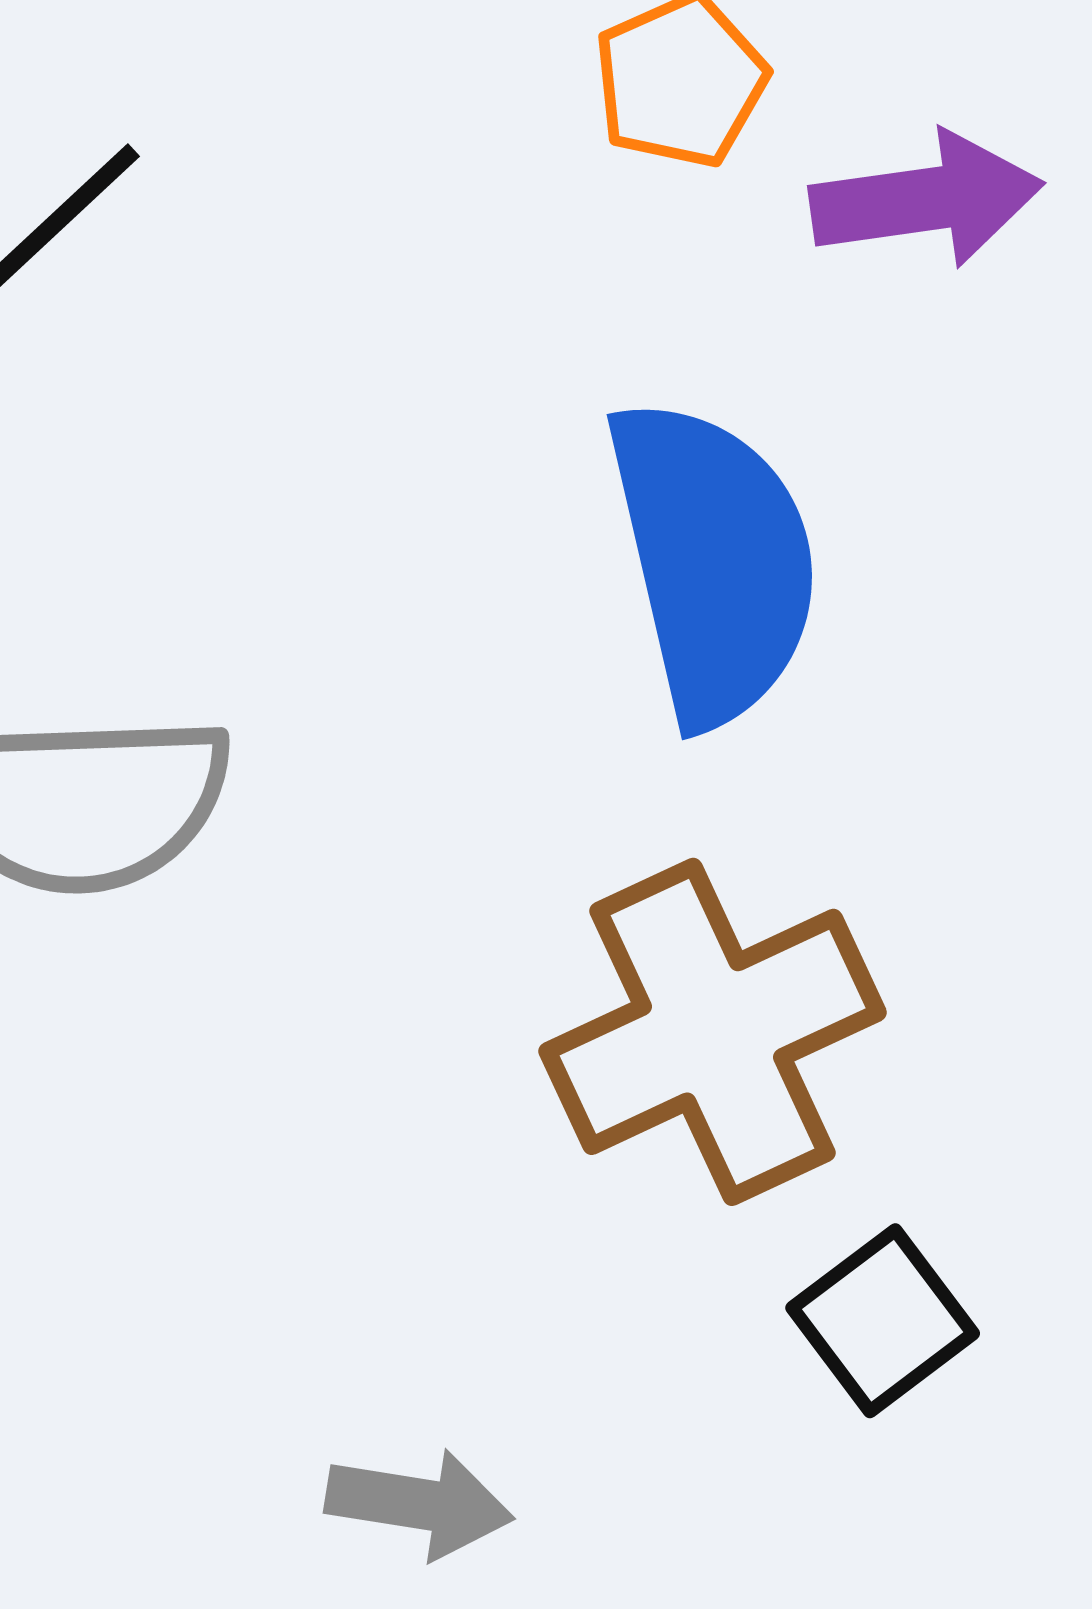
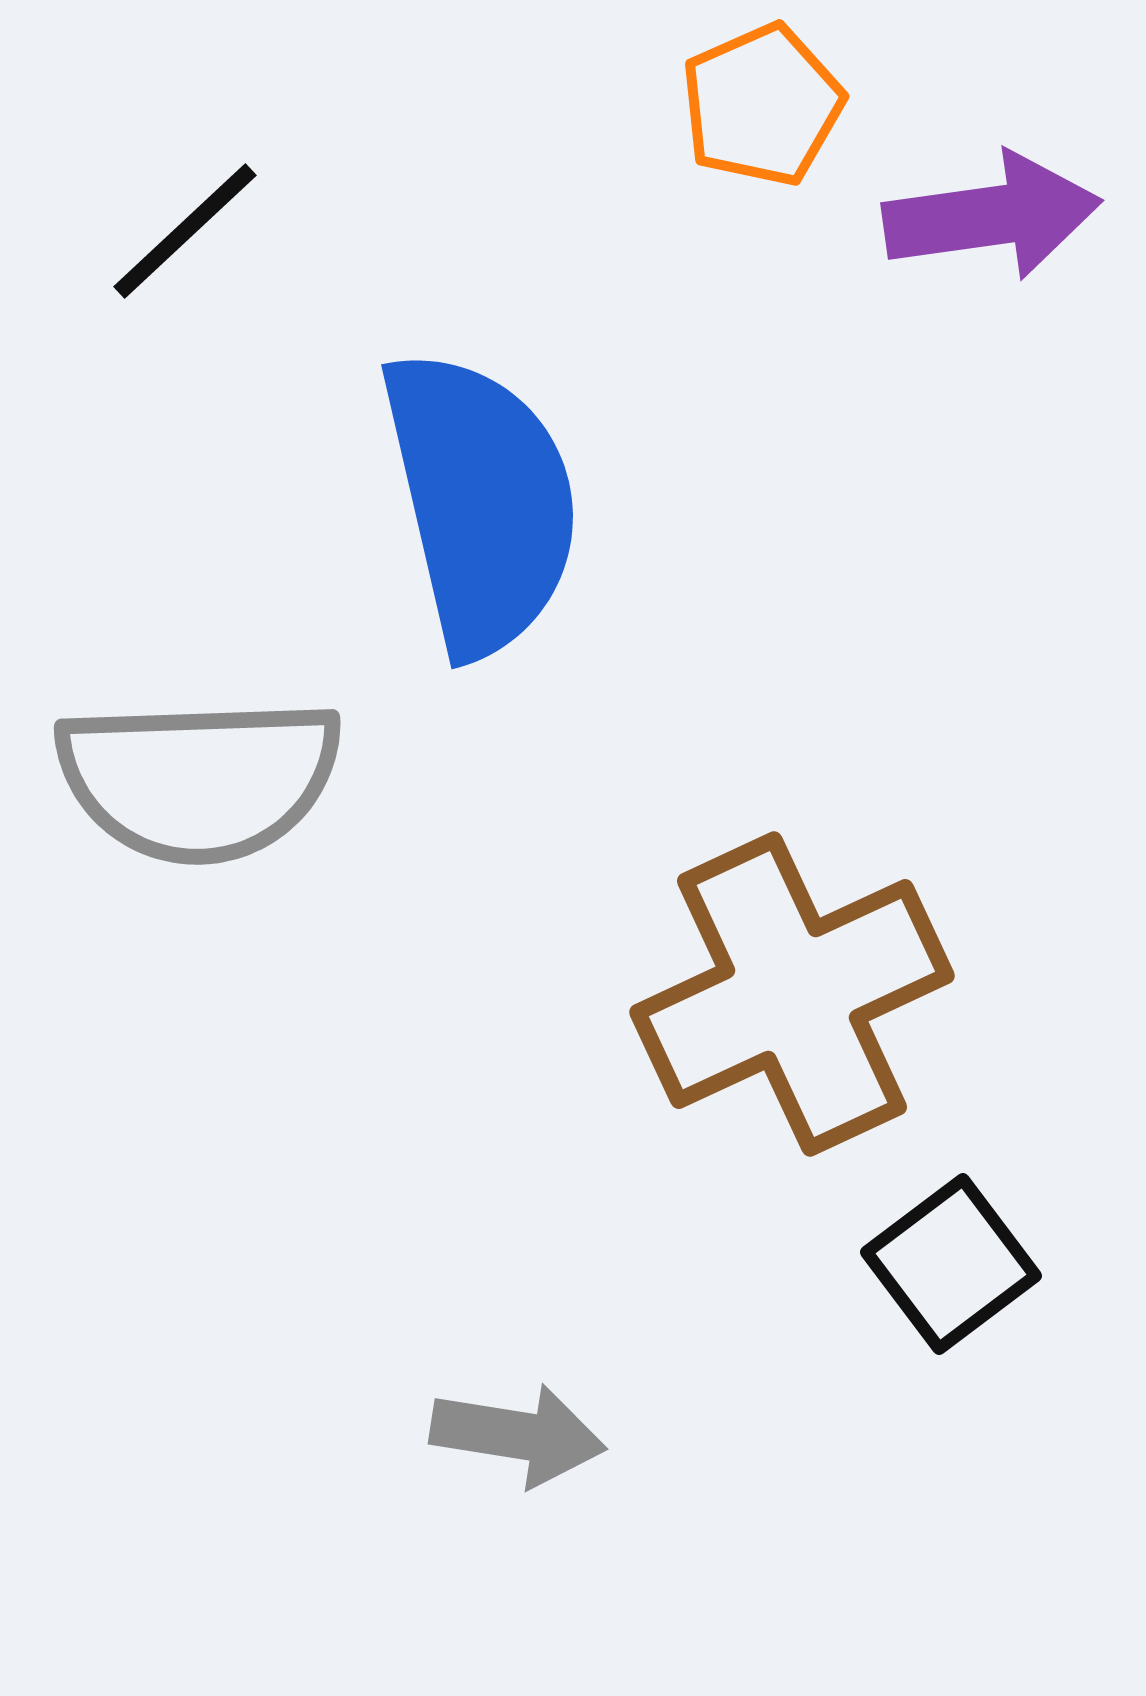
blue semicircle: (714, 561) -> (481, 502), moved

